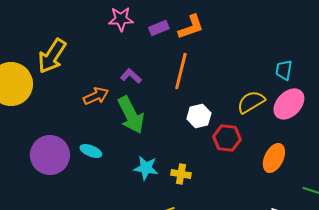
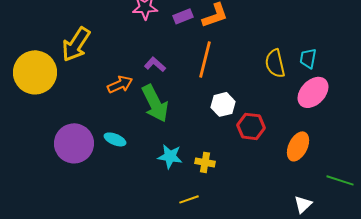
yellow semicircle: (251, 102) -> (275, 63), moved, turned -72

